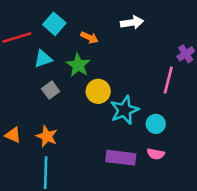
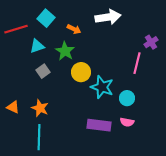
white arrow: (132, 23) -> (108, 17), size x1.4
cyan star: (124, 110) -> (102, 87), turned -30

